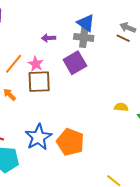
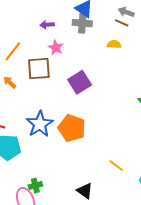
purple square: (75, 63) -> (80, 82), moved
pink star: (36, 64) -> (56, 48), moved
yellow semicircle: (121, 107) -> (114, 44), moved

